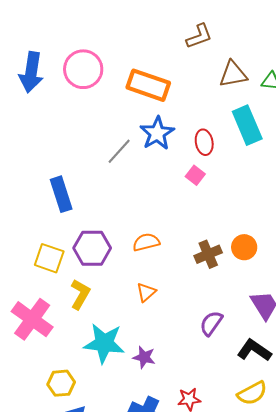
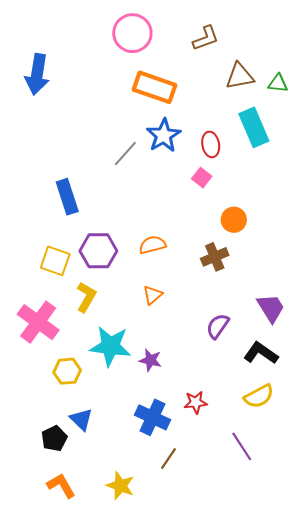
pink circle: (83, 69) -> (132, 33), moved
orange circle: (244, 247) -> (234, 220), moved
yellow hexagon: (61, 383) -> (67, 371), moved

